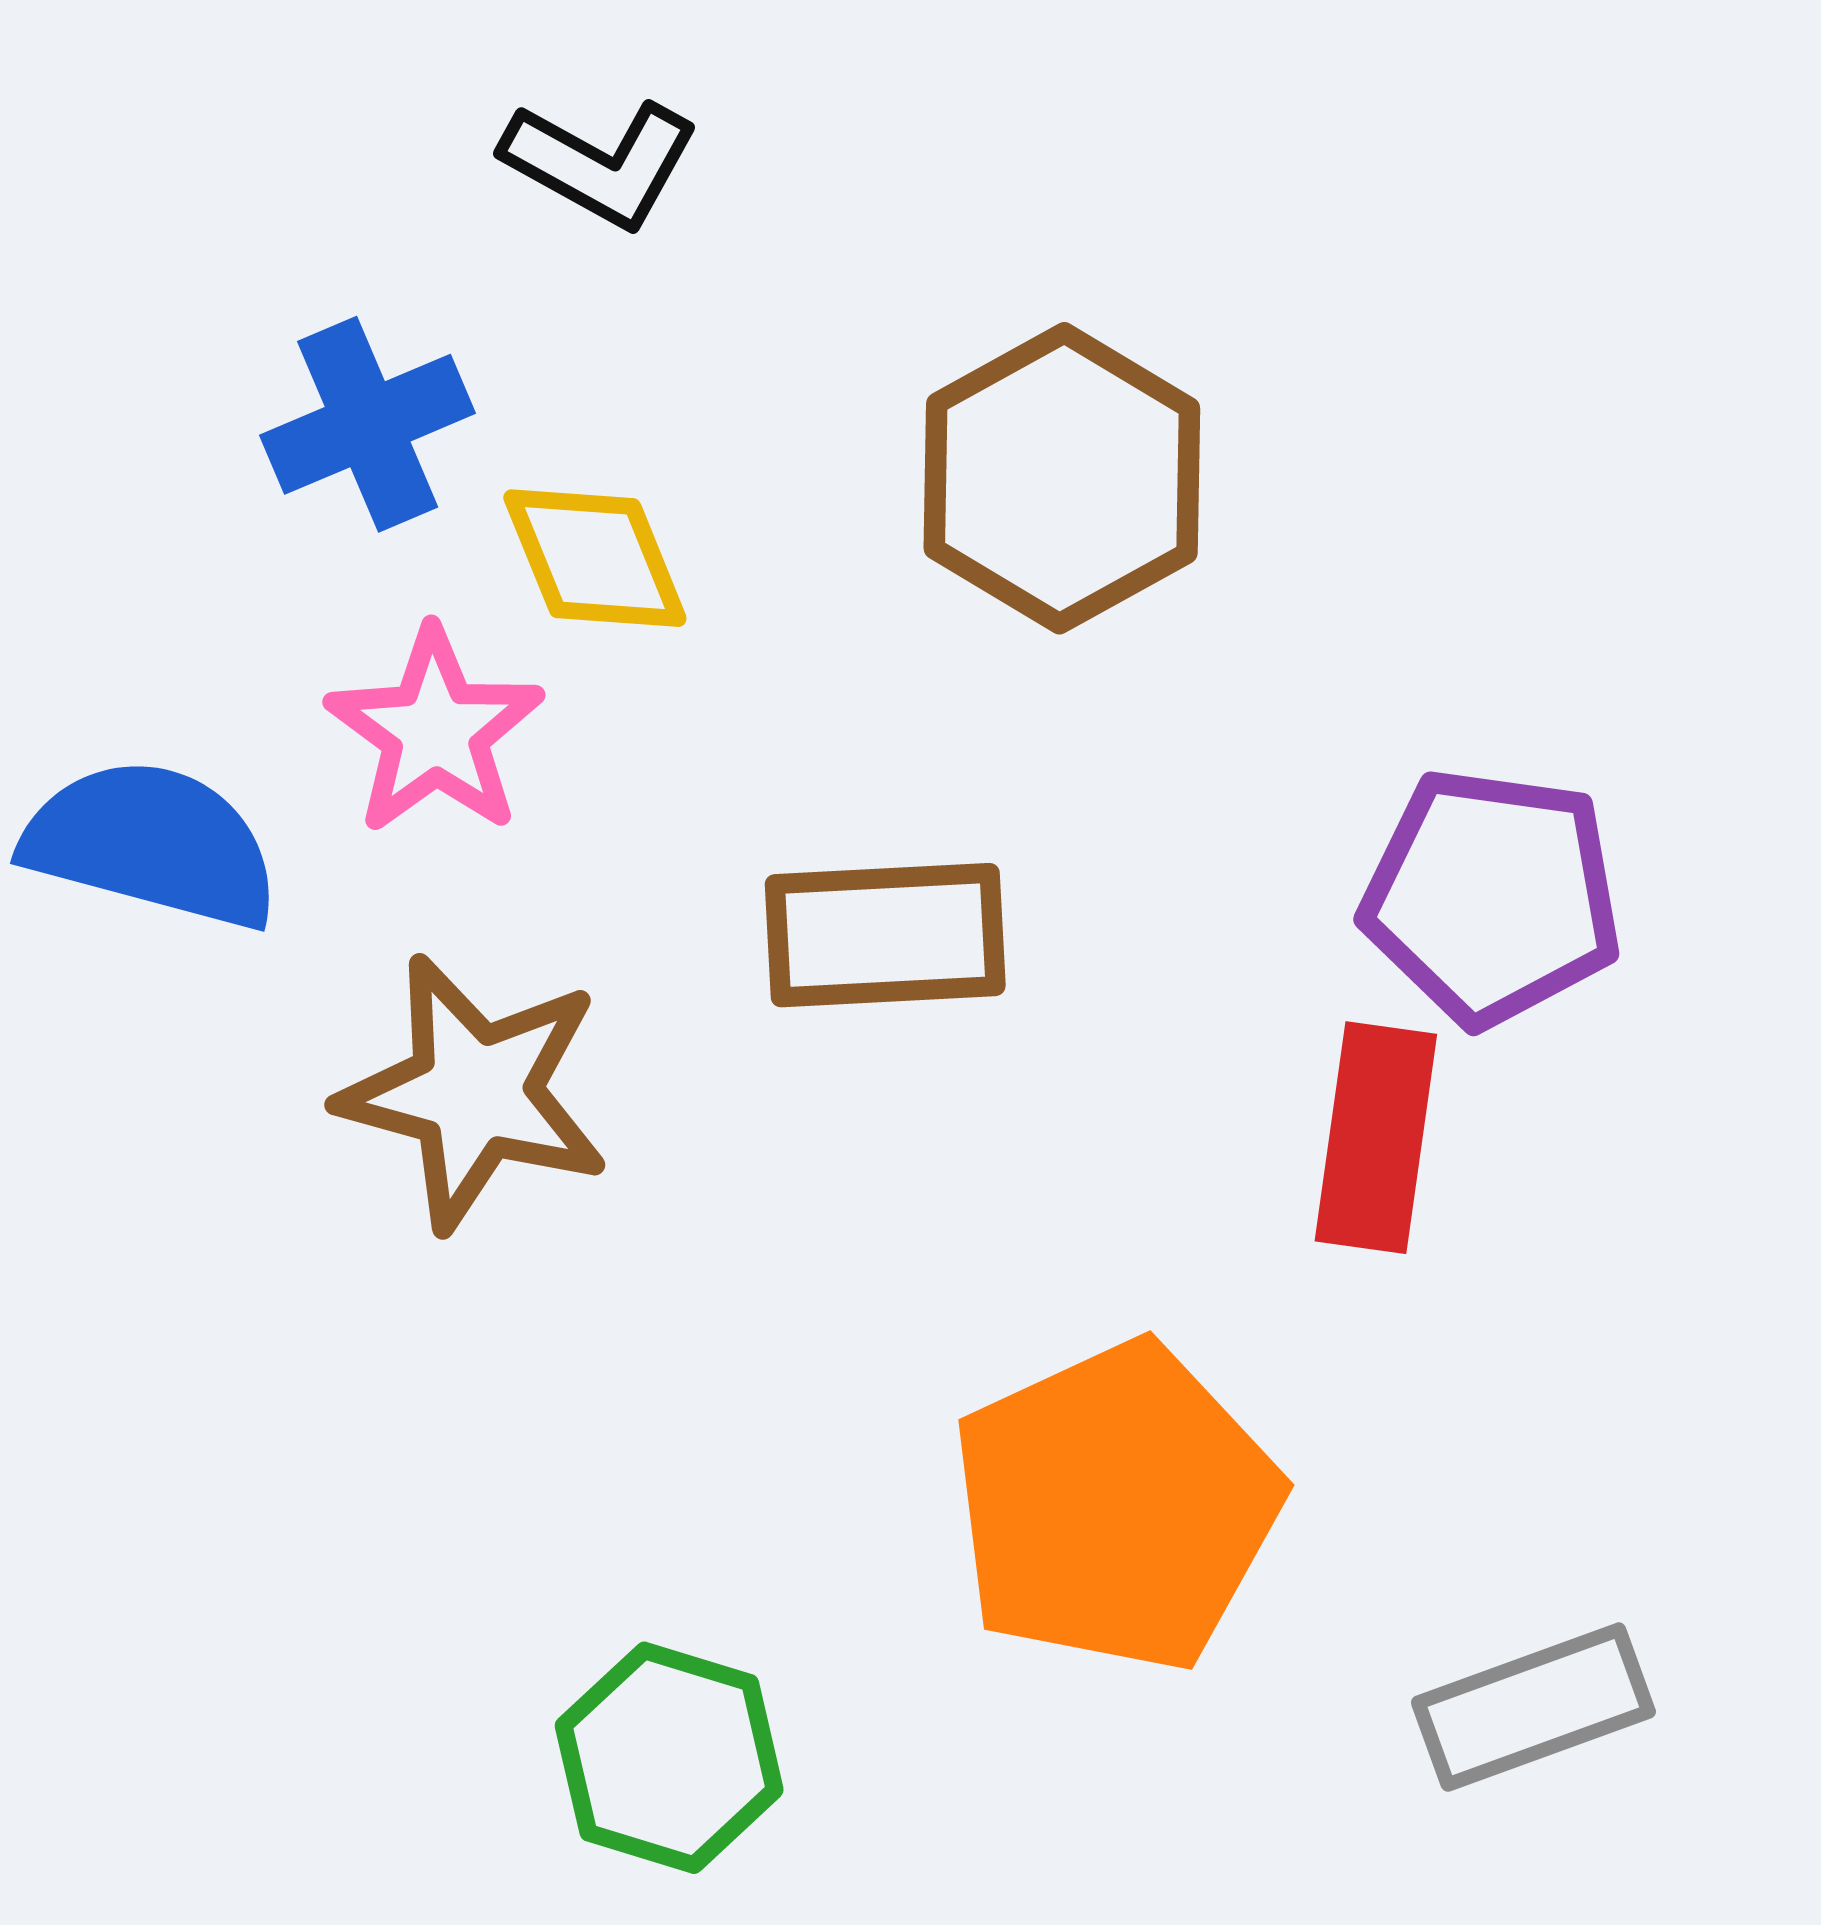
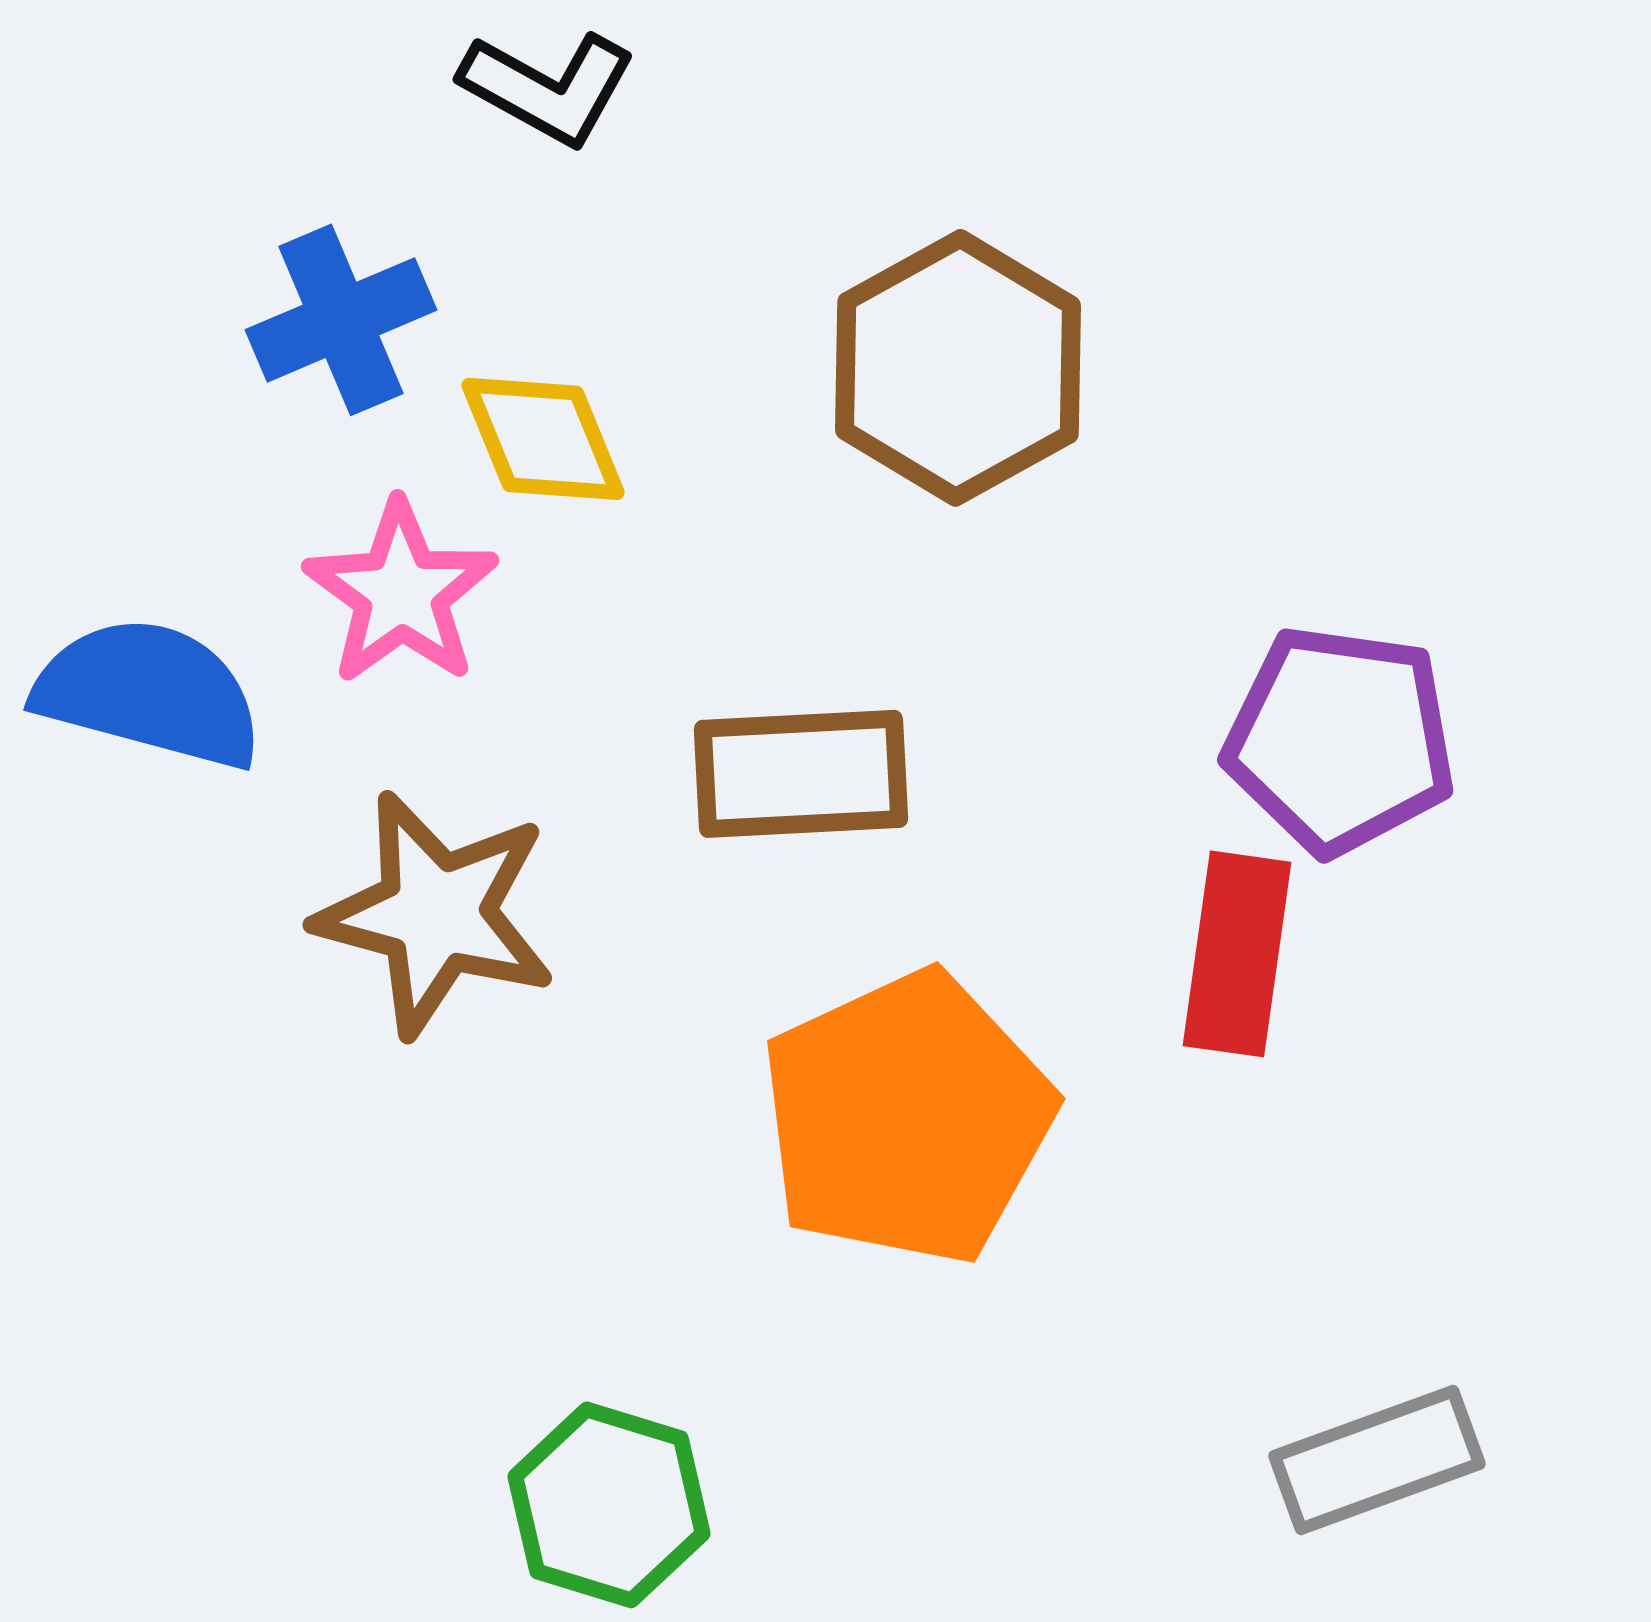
orange pentagon: (1116, 1507) -> (907, 1118), moved

